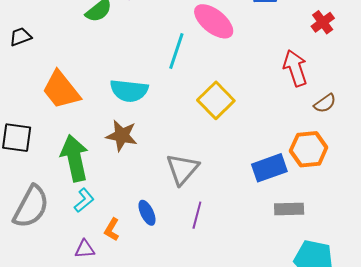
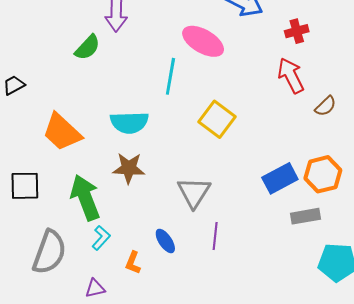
red cross: (323, 22) -> (297, 31), moved, turned 30
orange hexagon: (309, 149) -> (323, 174), moved
purple triangle: (85, 249) -> (95, 288), moved

